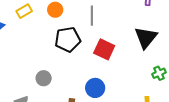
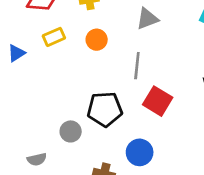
gray line: (92, 16) -> (137, 66), moved
black pentagon: (68, 39) -> (105, 109), moved

